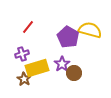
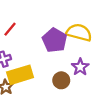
purple star: (62, 64) -> (80, 67), moved

